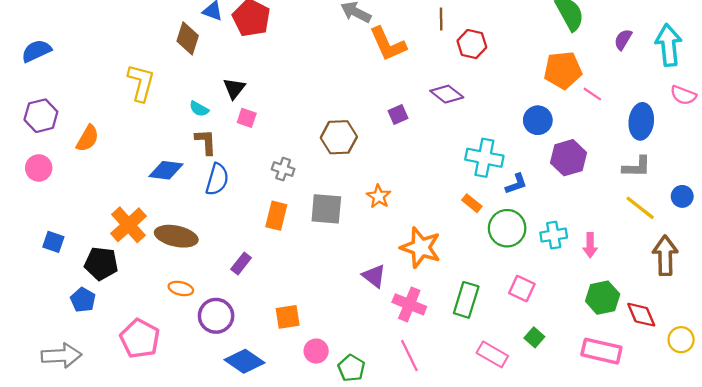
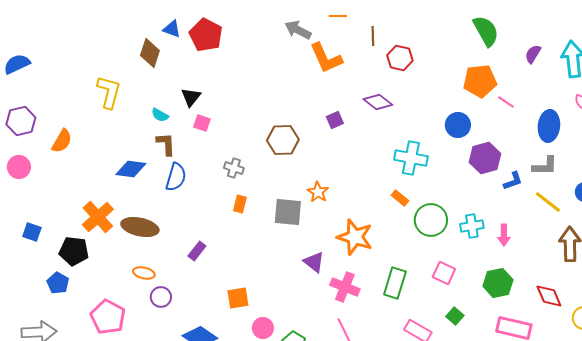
blue L-shape: (516, 184) -> (513, 181), moved
gray square: (326, 209) -> (288, 212), moved
orange rectangle: (276, 216) -> (240, 204), moved, size x0.7
green hexagon: (603, 298) -> (498, 283), moved
purple circle: (216, 316) -> (161, 297), moved, size x0.7

